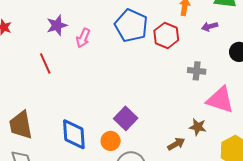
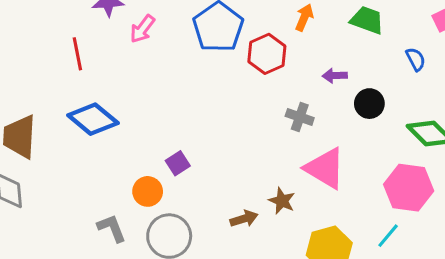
purple arrow: (210, 26) -> (335, 76), moved
purple square: (126, 118) -> (178, 163), size x0.7
blue diamond: (74, 134) -> (93, 119), moved, turned -60

